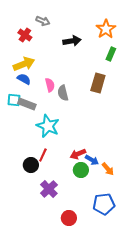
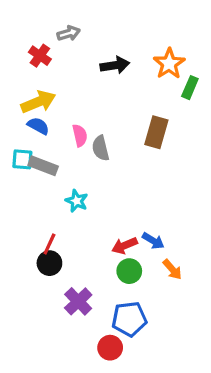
gray arrow: (43, 21) -> (69, 33), turned -40
orange star: (106, 29) -> (169, 64), moved
green rectangle: (111, 54) -> (190, 88), moved
cyan star: (48, 126) -> (77, 201), size x0.6
red line: (43, 155) -> (49, 244), moved
blue arrow: (92, 160) -> (153, 241), moved
blue pentagon: (104, 204) -> (129, 319), moved

